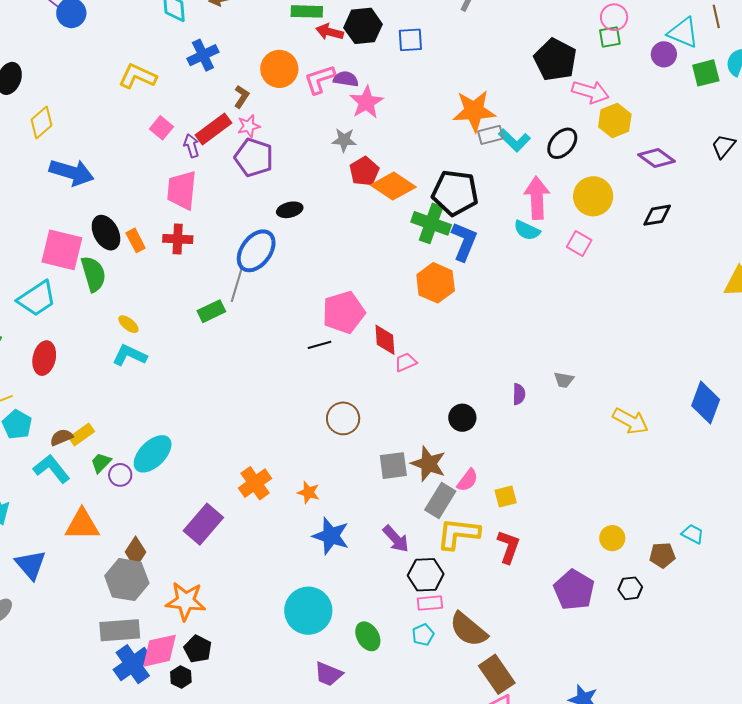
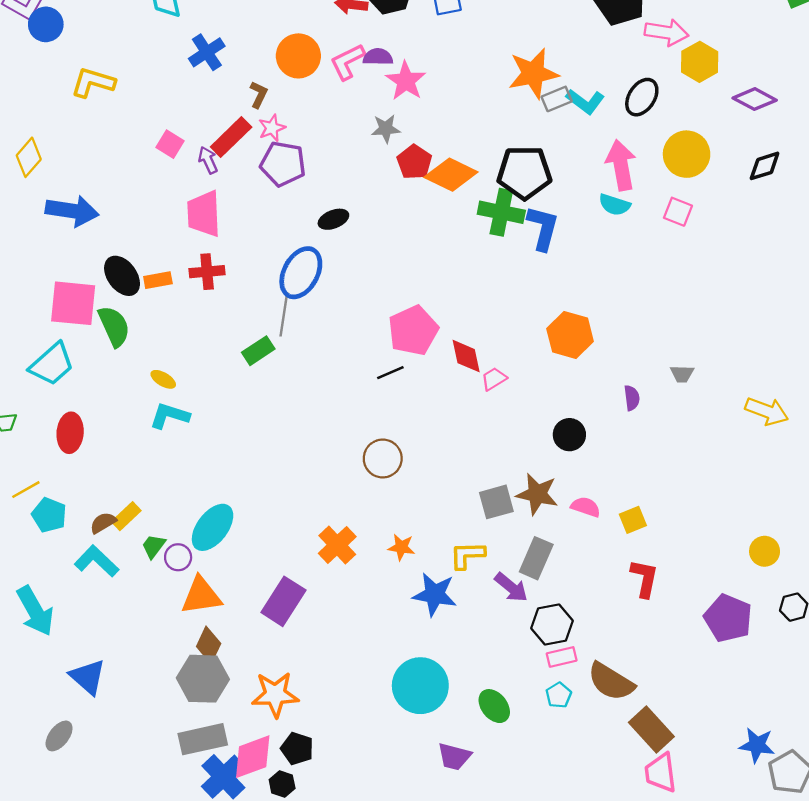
yellow L-shape: (138, 76) -> (93, 82), moved
orange rectangle: (136, 240) -> (158, 280), turned -65
orange hexagon: (436, 283) -> (570, 335), moved
brown circle: (343, 418) -> (383, 459), moved
pink semicircle: (468, 480) -> (586, 507), turned -100
gray rectangle: (440, 501) -> (536, 558), moved
orange triangle: (82, 525) -> (201, 596), moved
yellow L-shape: (458, 534) -> (467, 555), moved, size x0.7

